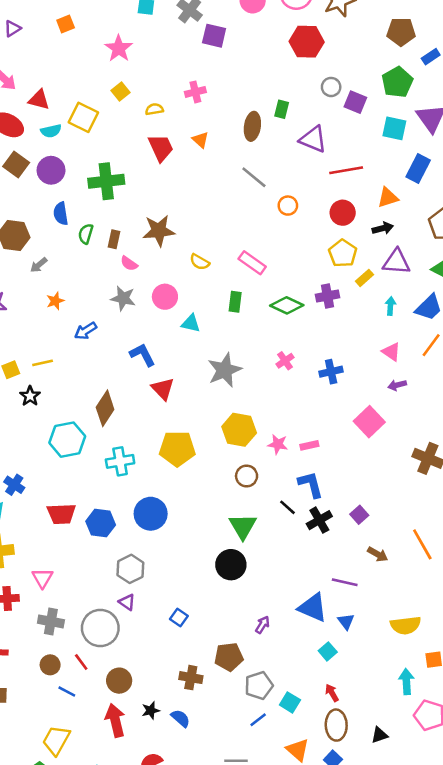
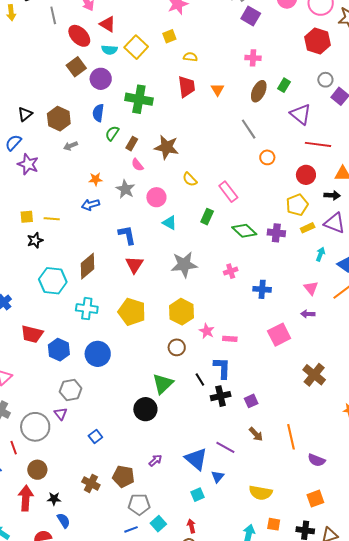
pink cross: (195, 92) -> (253, 58), moved
orange star: (55, 301) -> (96, 179), moved
blue semicircle: (181, 718) -> (64, 521), moved

